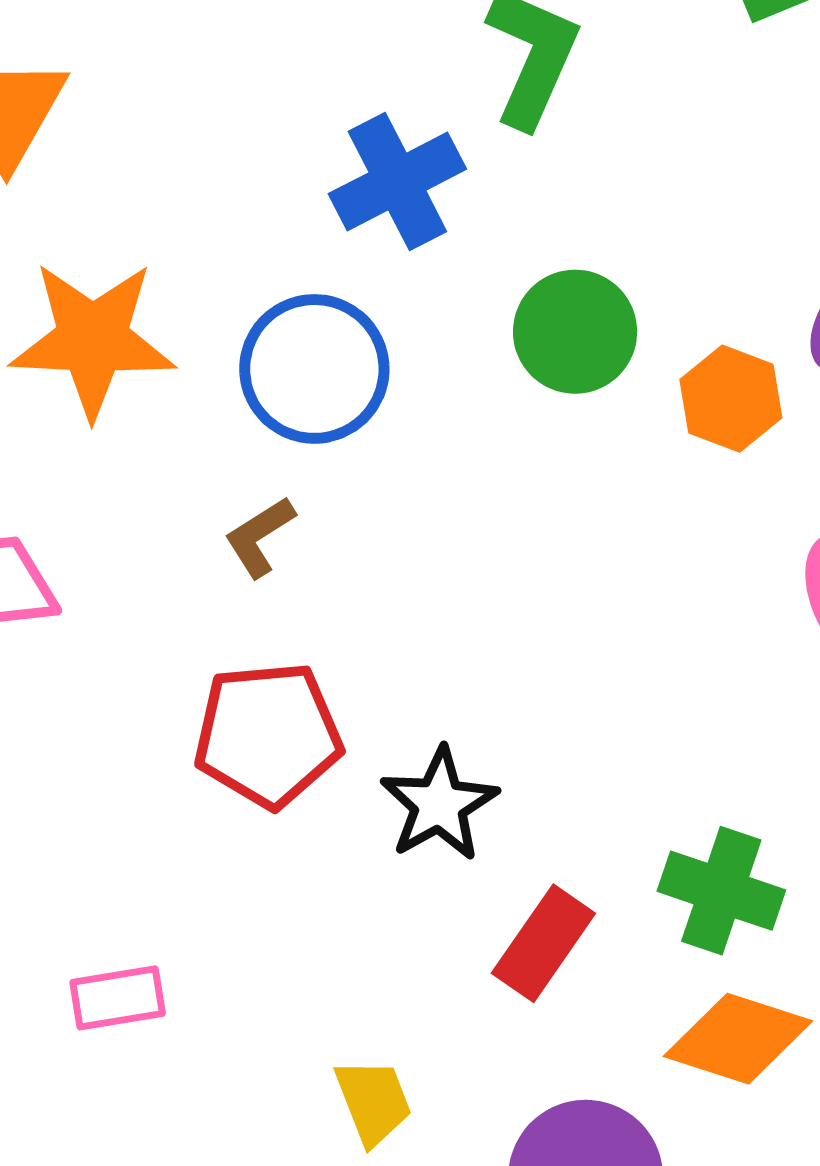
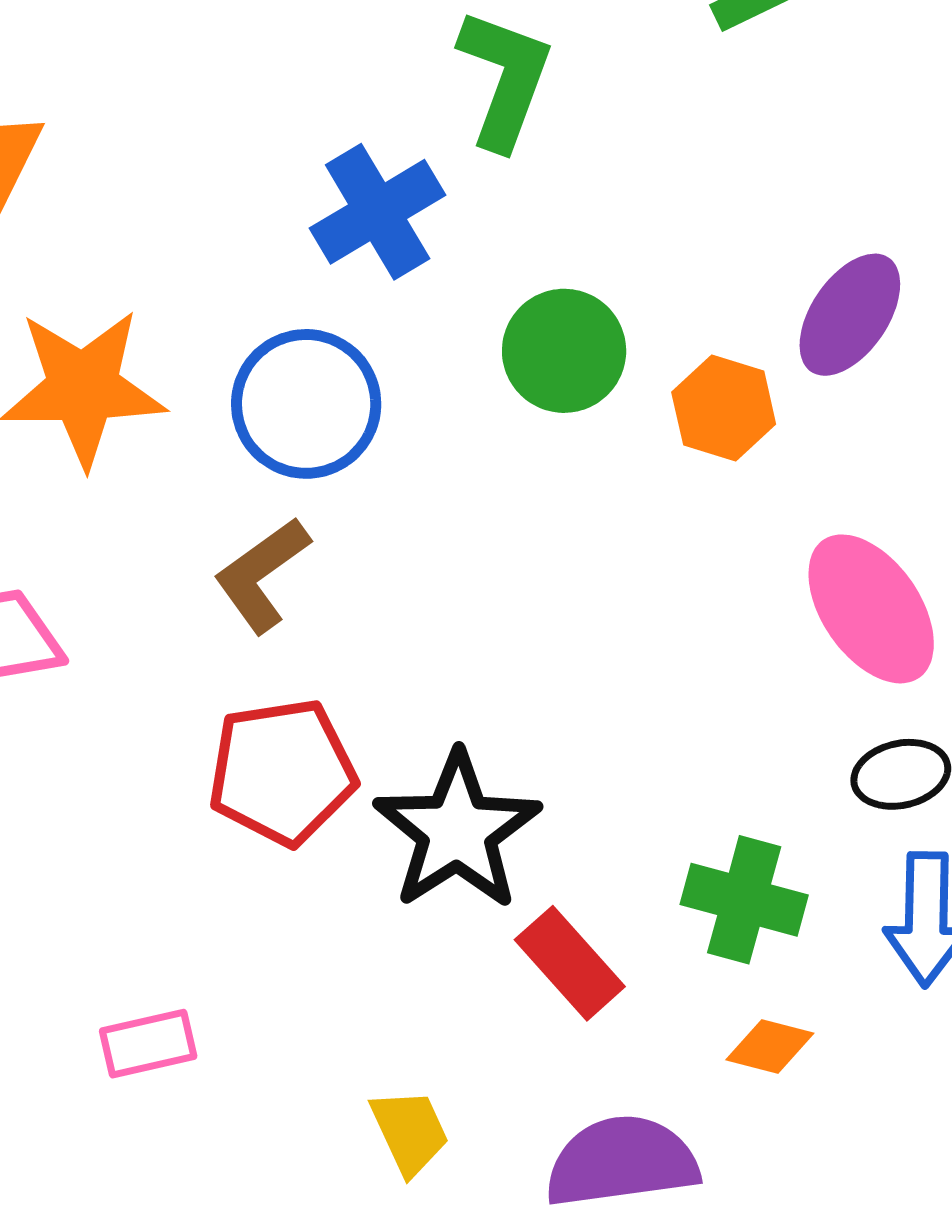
brown L-shape: (260, 537) -> (262, 575), size x1.4
black star: (439, 804) -> (457, 831), size x1.4
red rectangle: (543, 943) -> (570, 963), turned -73
orange diamond: (738, 1039) -> (770, 1047), size x0.6

